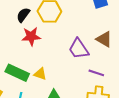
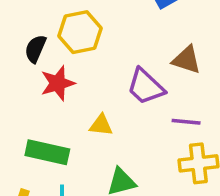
yellow triangle: (40, 74) -> (101, 125), moved

